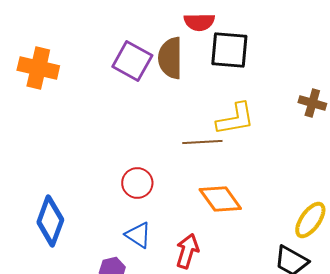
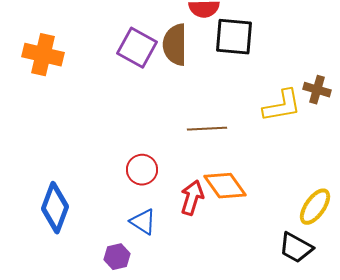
yellow L-shape: (235, 119) -> (282, 106), moved
red arrow: (187, 251) -> (192, 198), moved

